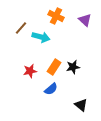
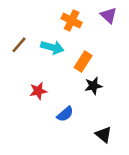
purple triangle: (85, 20) -> (109, 15), moved
brown line: (21, 28) -> (19, 45), moved
orange rectangle: (54, 67) -> (83, 61), moved

